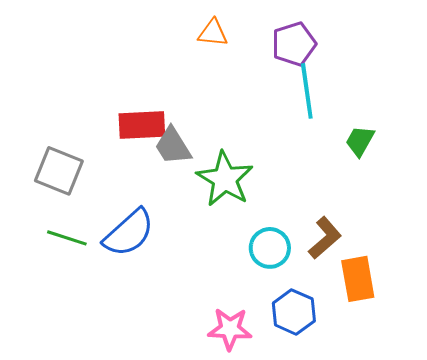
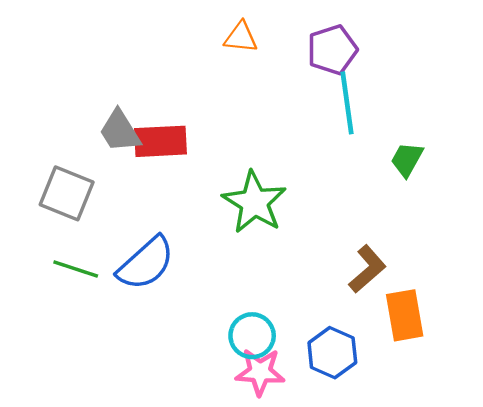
gray trapezoid: (173, 146) -> (120, 131), moved
cyan circle: (270, 248) -> (252, 336), moved

